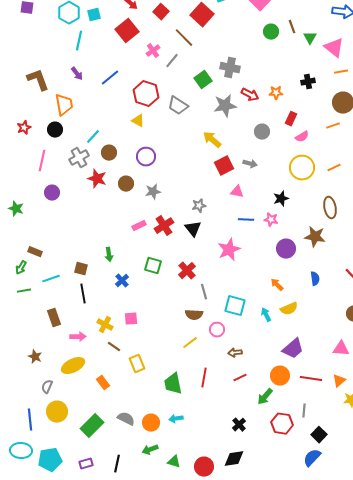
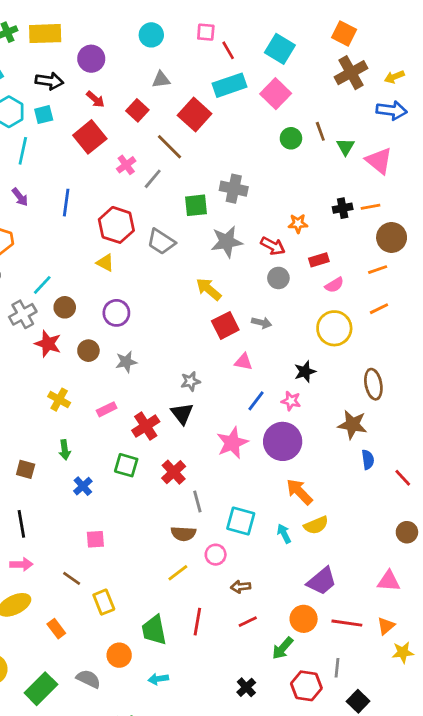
orange line: (341, 72) -> (371, 207), moved
blue line: (110, 78) -> (66, 203), turned -42
green square: (203, 80) -> (196, 205), turned 30
red arrow: (250, 95) -> (273, 246), moved
red rectangle: (291, 119) -> (319, 260), turned 48
orange line: (334, 168) -> (379, 309), moved
blue line: (246, 220) -> (256, 401), turned -56
red cross: (164, 226) -> (146, 426), moved
purple circle: (286, 249) -> (283, 441), moved, size x1.4
blue semicircle: (315, 279) -> (368, 460), moved
orange arrow: (277, 285) -> (299, 492), size x1.5
black line: (83, 294) -> (21, 524), moved
yellow cross: (105, 325) -> (59, 400), moved
orange circle: (151, 423) -> (119, 655), moved

